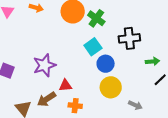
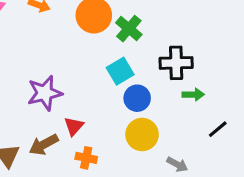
green arrow: (153, 61) -> (193, 95), moved
red triangle: (65, 85) -> (74, 126), turned -48

